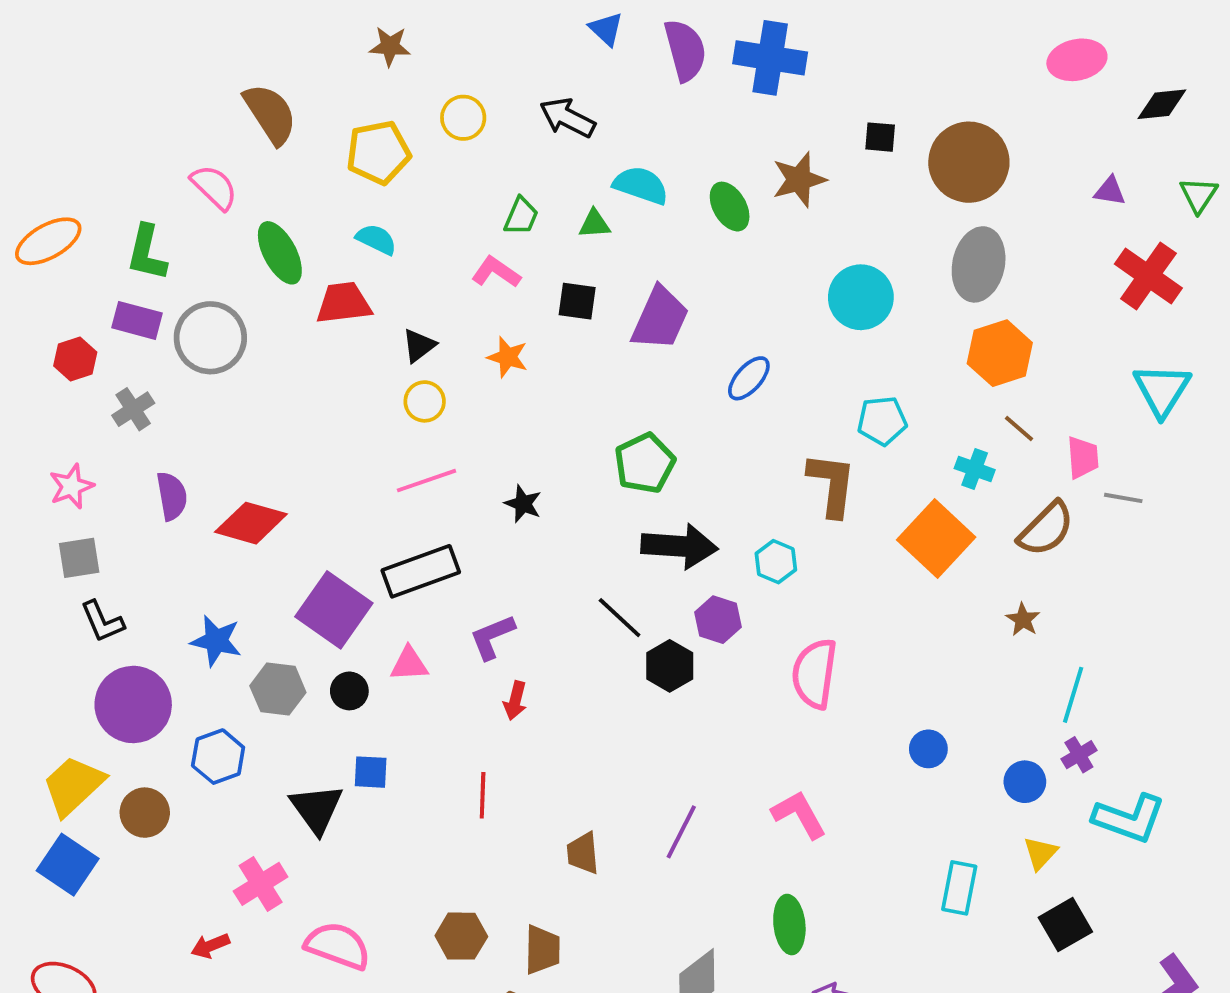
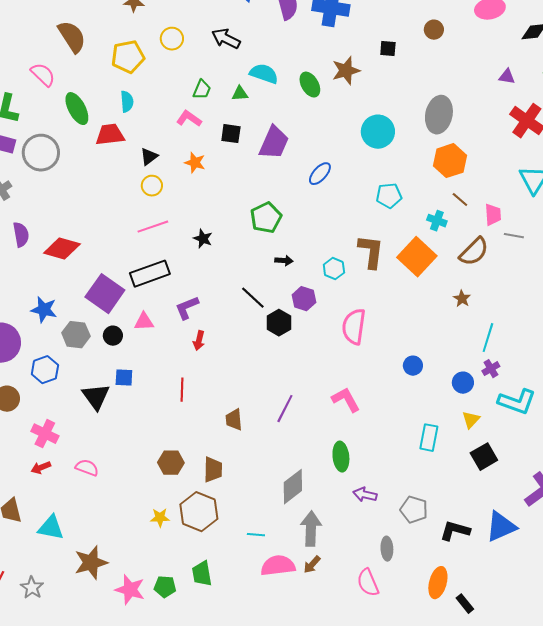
brown circle: (969, 162) -> (434, 30), moved, size x0.5
cyan semicircle: (376, 239) -> (127, 102), turned 60
brown L-shape: (832, 484) -> (371, 252), moved
black arrow: (679, 546) -> (284, 261), size x0.5
pink cross: (261, 884) -> (45, 434), moved, turned -32
pink semicircle: (338, 946) -> (87, 468), moved, size x0.7

